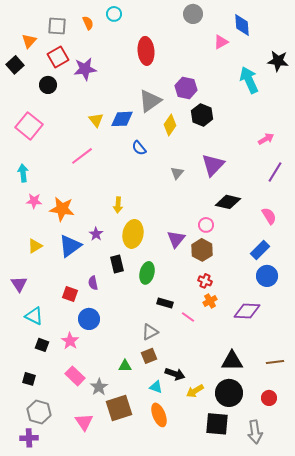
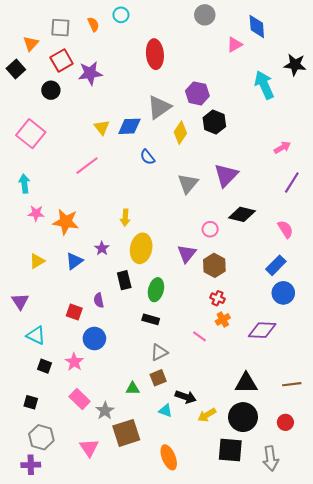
gray triangle: (177, 173) -> (188, 184), size x1.5
pink circle: (206, 225) -> (210, 229), moved
blue triangle: (70, 246) -> (74, 261), size x0.7
black rectangle: (165, 303) -> (151, 319), moved
orange ellipse: (159, 415) -> (169, 457), moved

